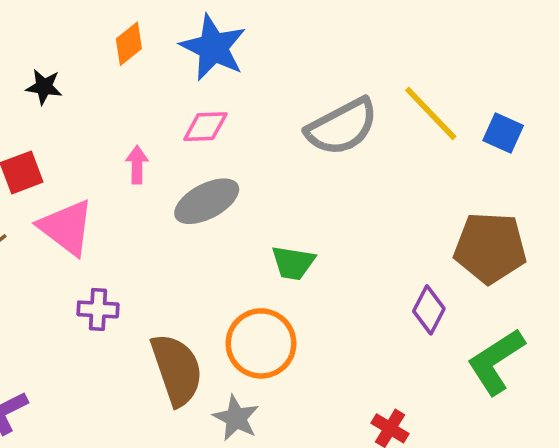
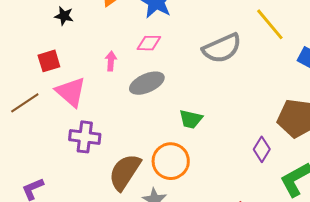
yellow line: (431, 113) -> (270, 24), moved
purple cross: (98, 309) -> (85, 137), size x1.4
brown semicircle: (177, 370) -> (125, 172), turned -132

